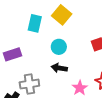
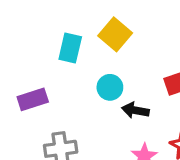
black arrow: (59, 68) -> (135, 110), moved

